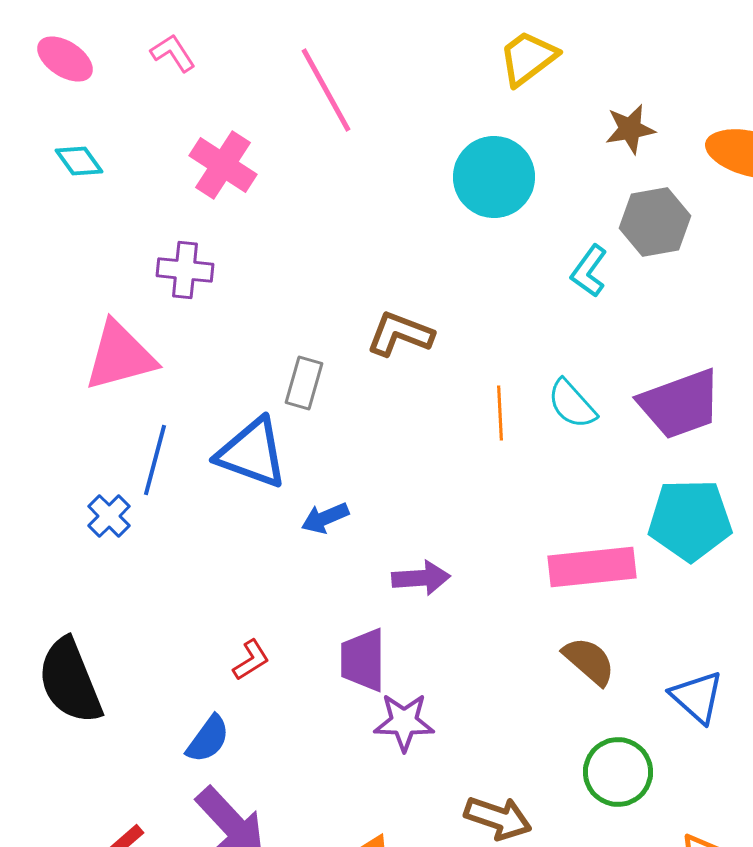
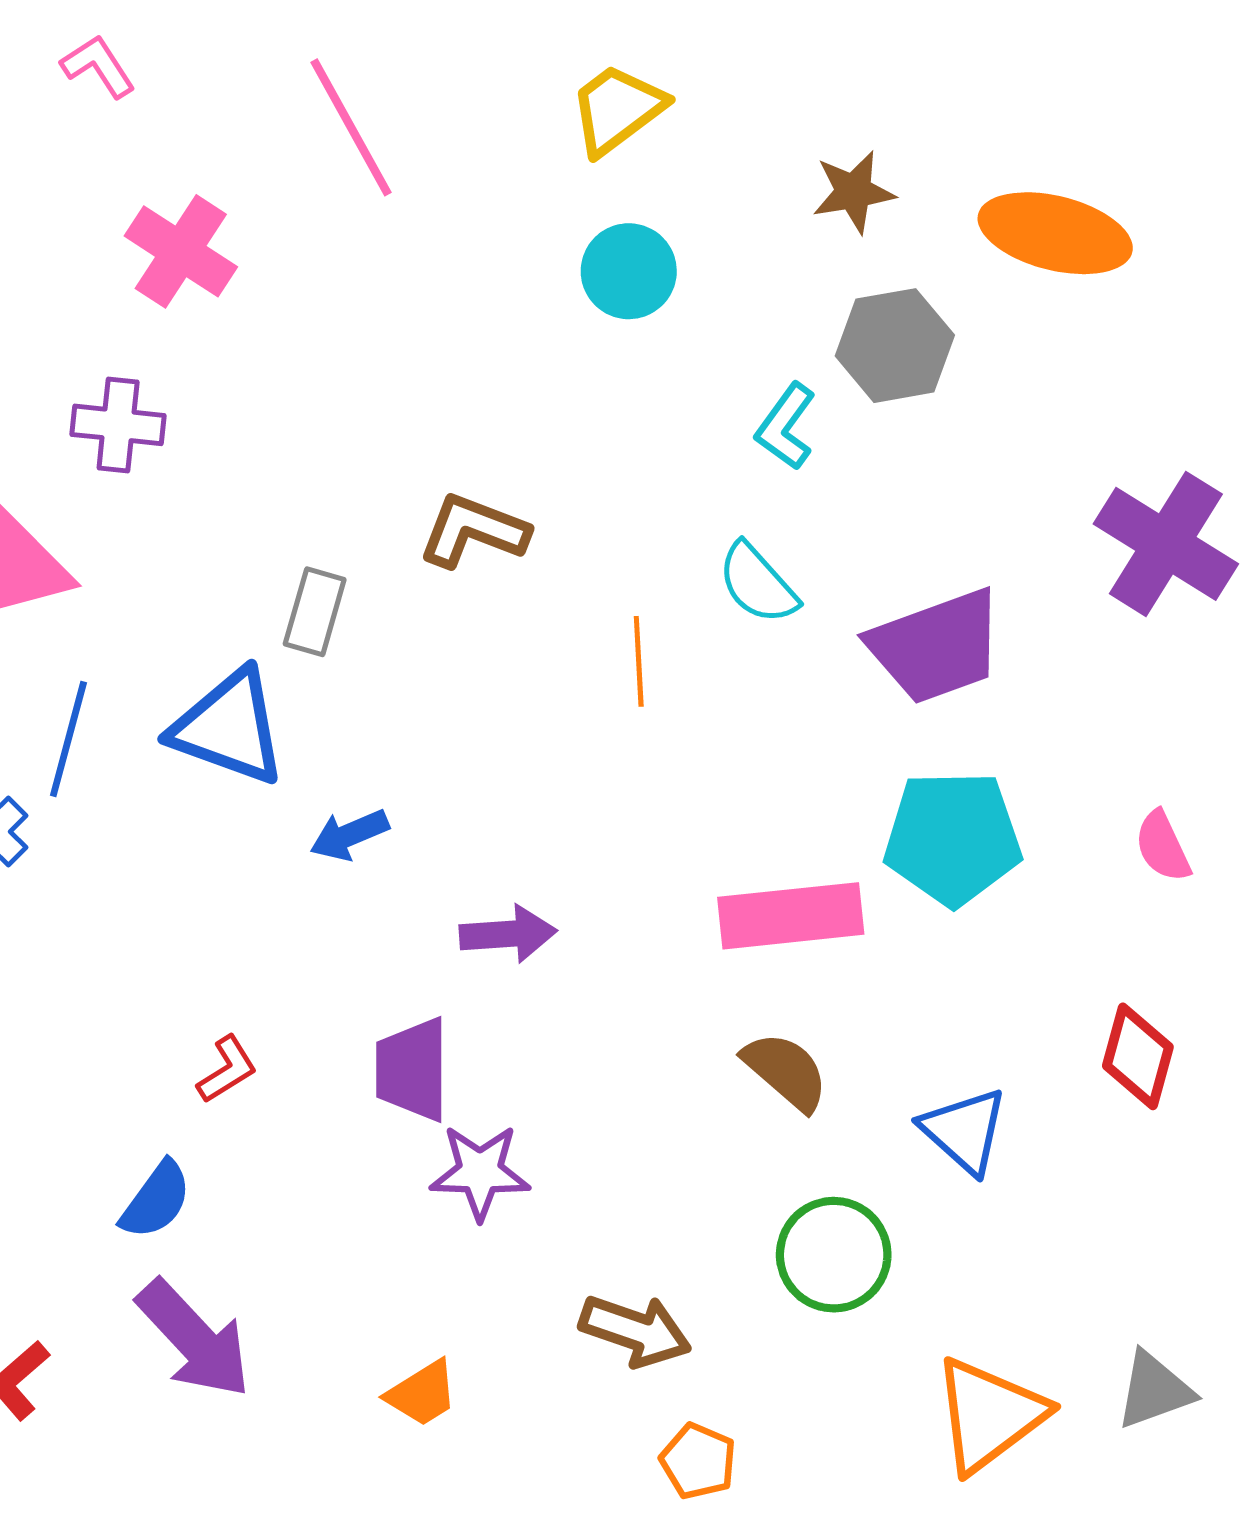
yellow trapezoid: (528, 58) -> (617, 109), moved
cyan circle: (494, 177) -> (629, 271), size x0.7
cyan semicircle: (572, 404) -> (758, 584), moved

